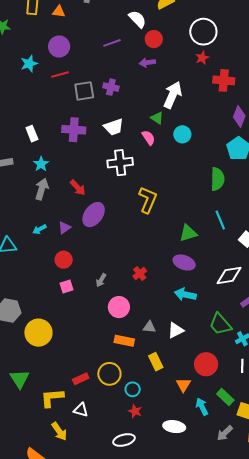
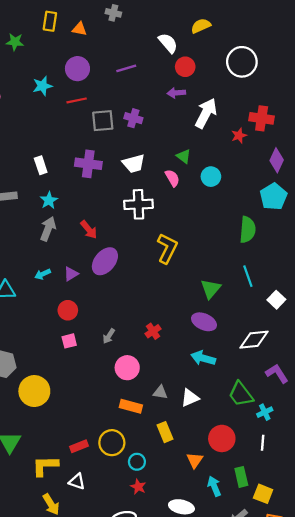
purple line: (112, 43) -> (126, 68), moved
red star: (202, 58) -> (239, 136), moved
white arrow: (173, 95) -> (206, 113), moved
green triangle: (188, 233) -> (211, 289), turned -36
green rectangle: (225, 397) -> (241, 477), turned 30

